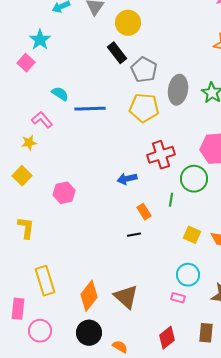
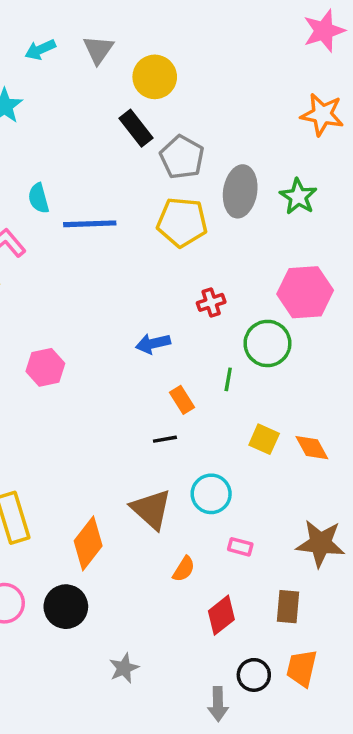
cyan semicircle: (60, 94) -> (39, 198), turned -138
red cross: (161, 155) -> (211, 302), size x0.6
cyan circle: (188, 275) -> (211, 494), moved
brown triangle: (126, 297) -> (151, 509), moved
black circle: (89, 333) -> (66, 607), moved
orange semicircle: (120, 347) -> (184, 569), moved, turned 91

